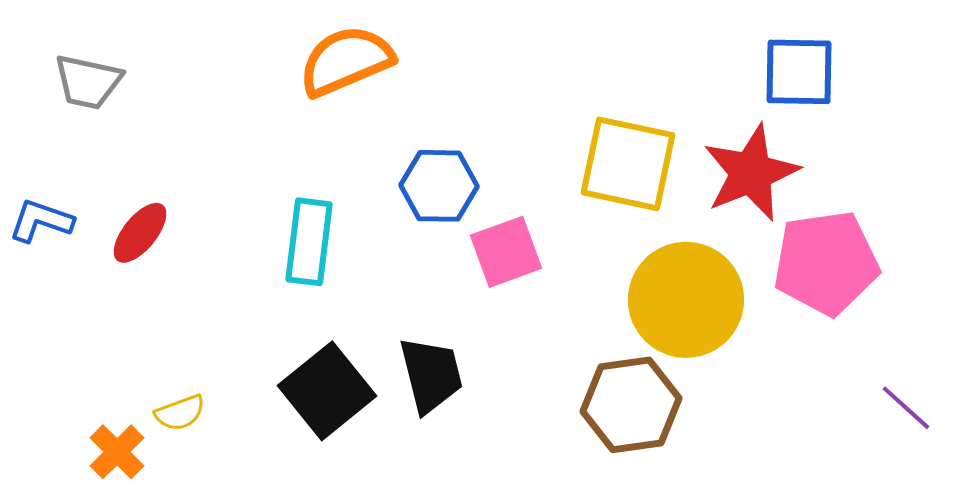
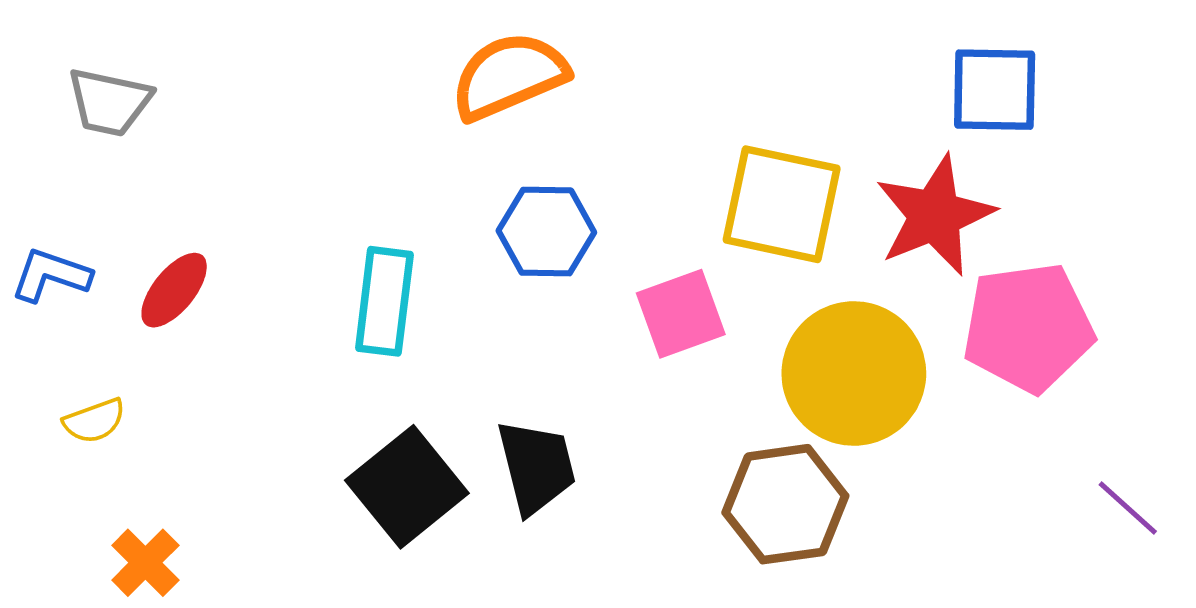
orange semicircle: (346, 61) -> (509, 76), moved
pink square: (506, 252) -> (681, 314), moved
yellow semicircle: (180, 413) -> (94, 421), moved

